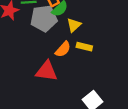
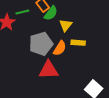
gray pentagon: (44, 18) -> (41, 44), moved

